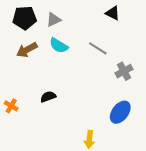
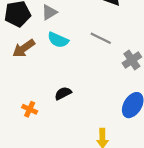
black semicircle: (48, 97) -> (63, 93), moved
orange cross: (11, 106) -> (30, 109), moved

